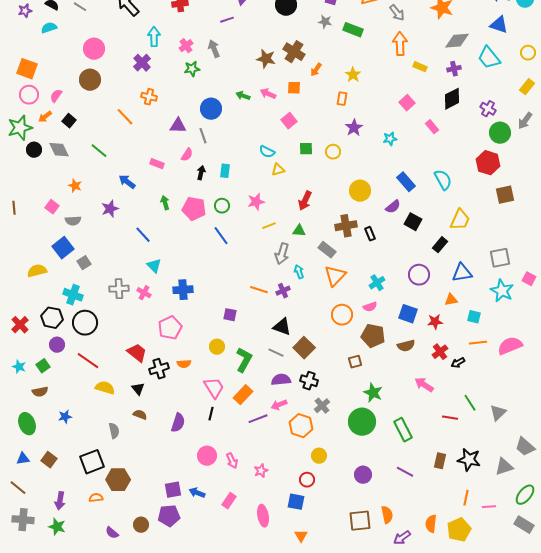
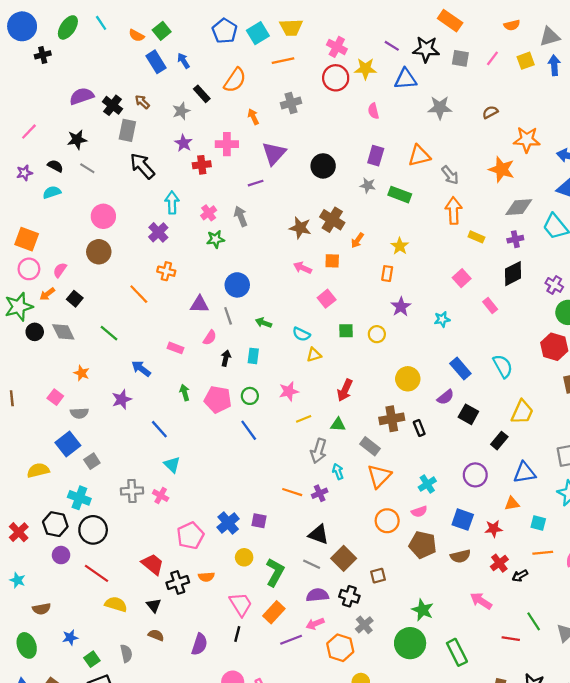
green arrow: (243, 96) -> (264, 323), moved
blue cross: (183, 290) -> (228, 523), moved, turned -36
brown square: (355, 362) -> (378, 576), moved
green square: (43, 366) -> (92, 659), moved

